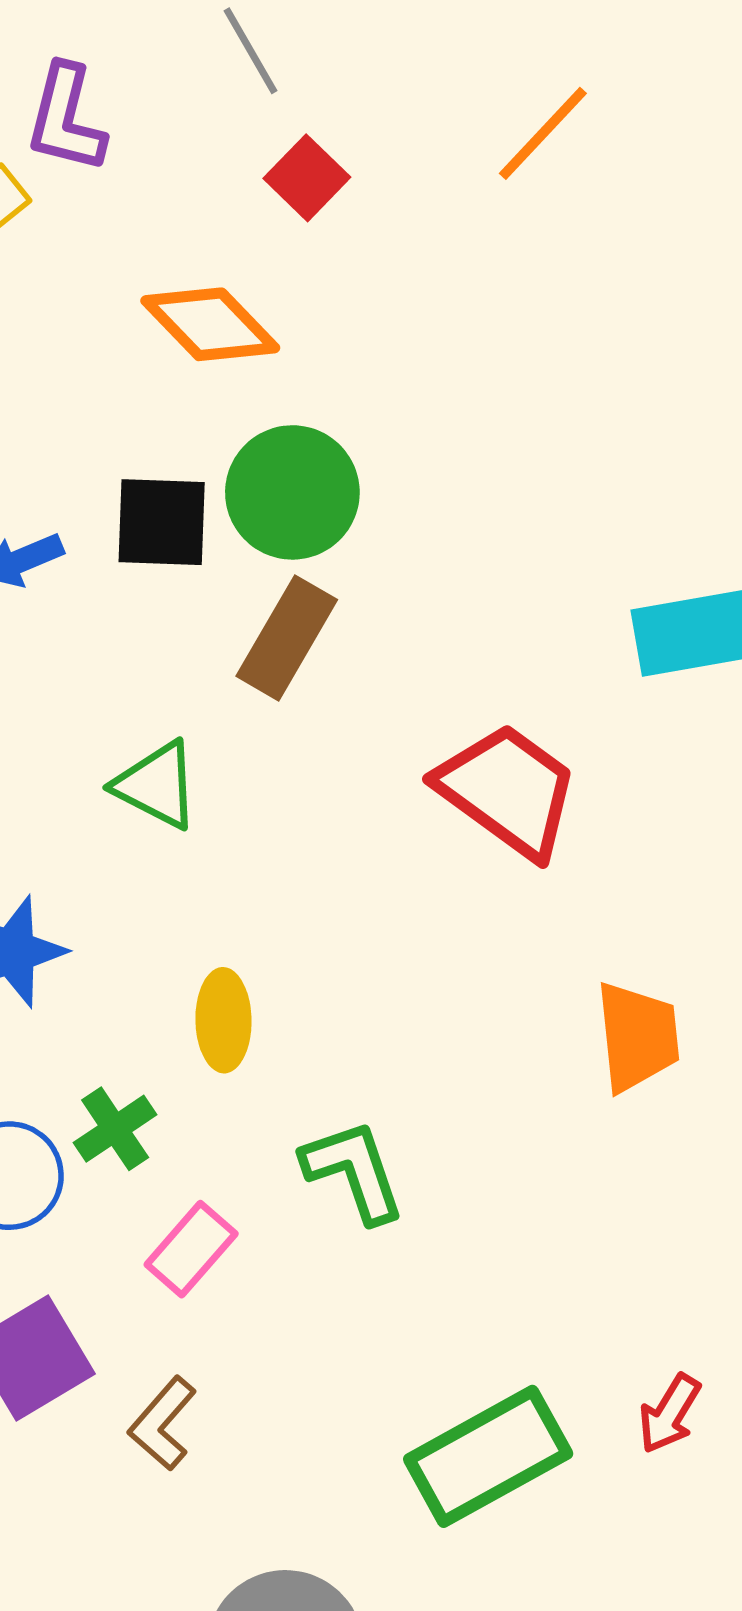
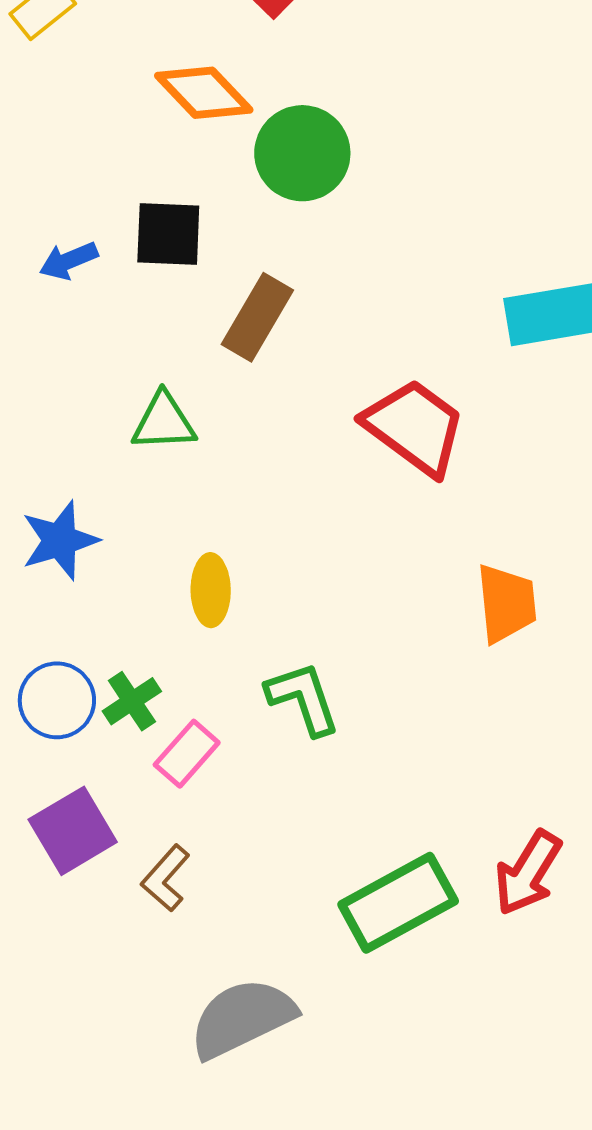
green circle: (292, 492) -> (302, 153), moved
green triangle: (157, 785) -> (164, 422), turned -30
green cross: (115, 1129) -> (132, 701), moved
red arrow: (669, 1414) -> (528, 873), size x1.5

